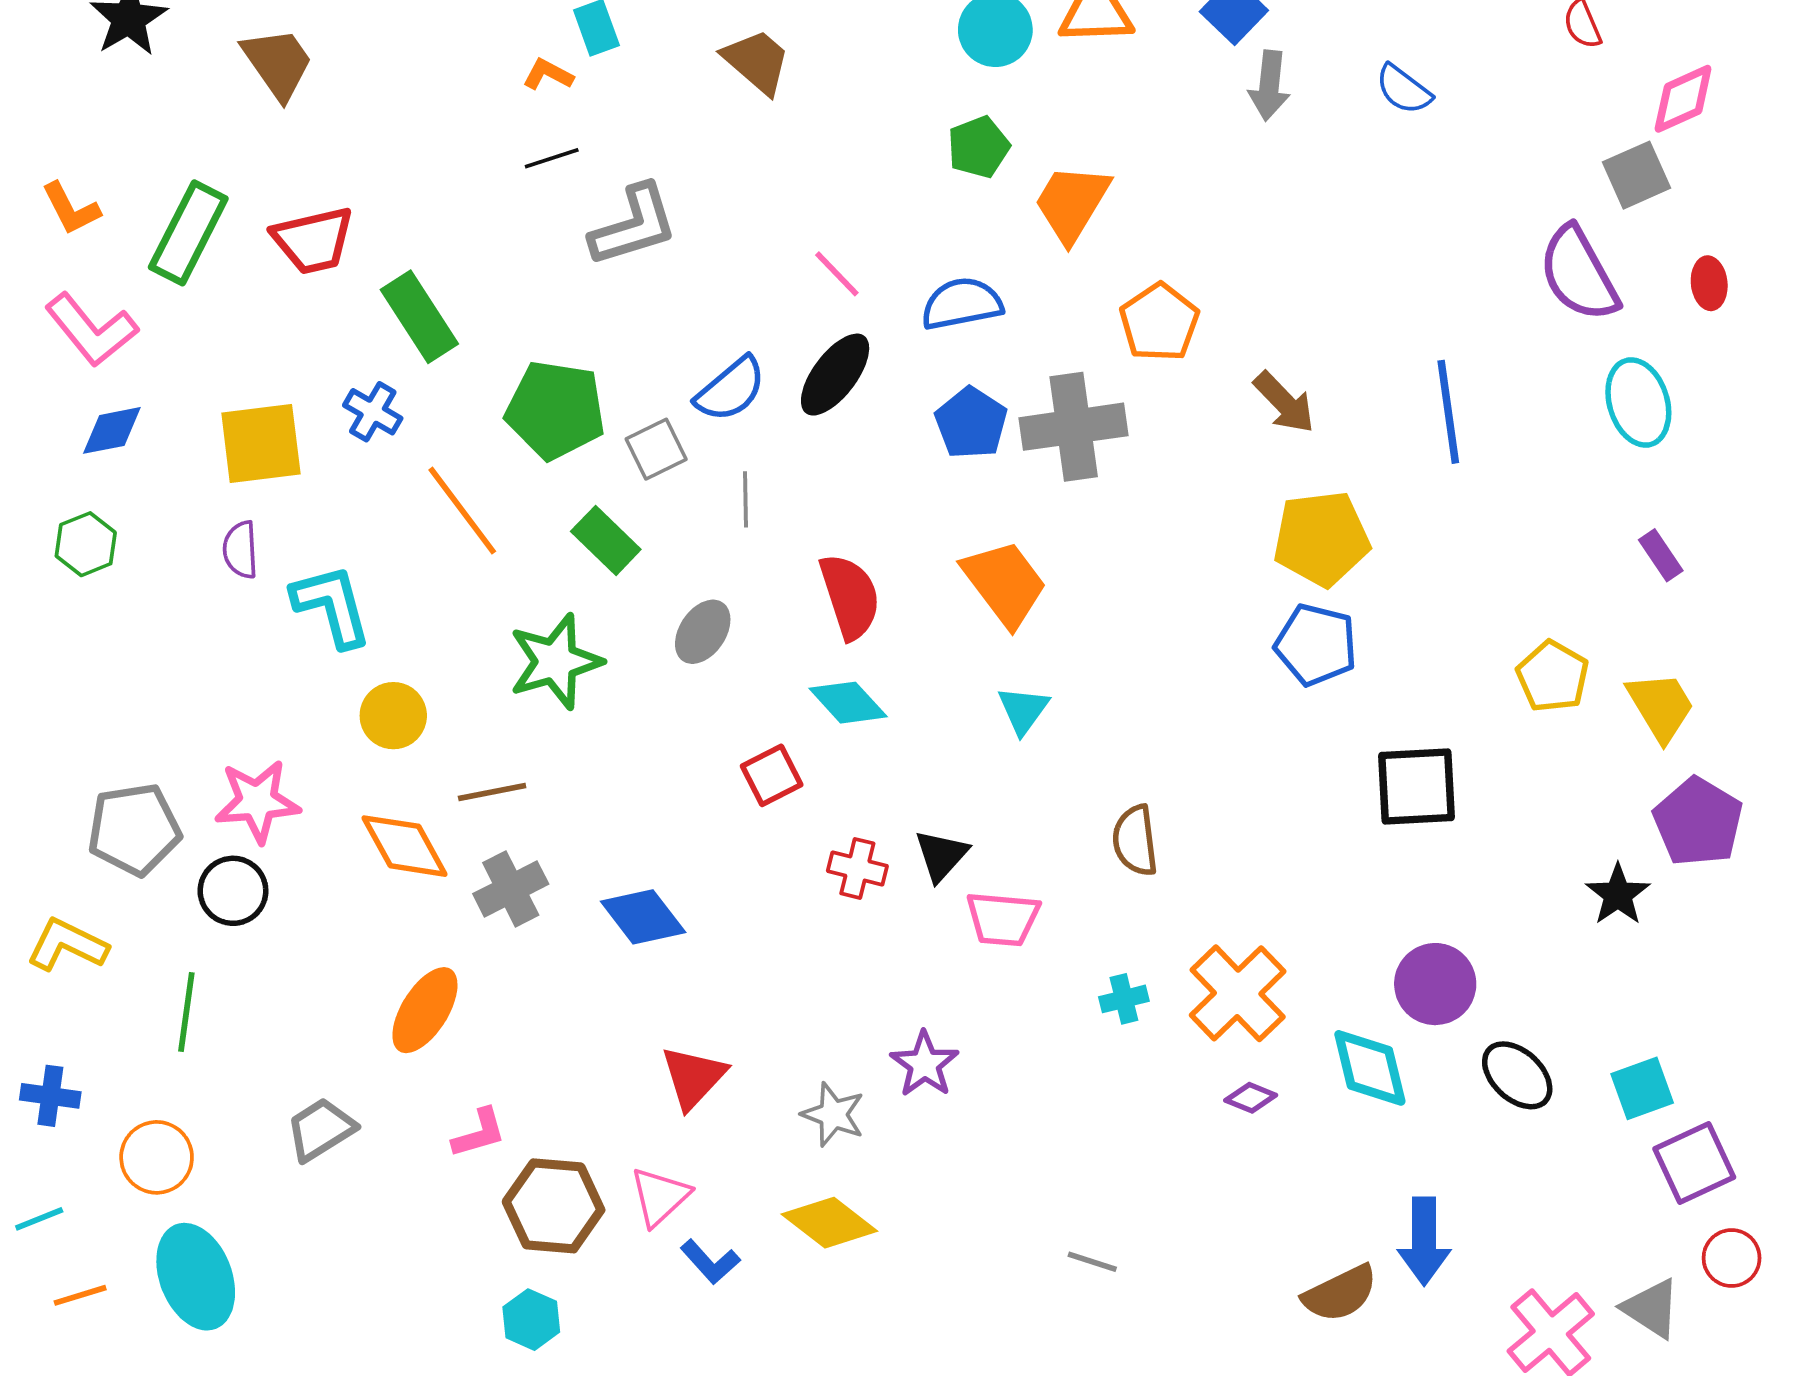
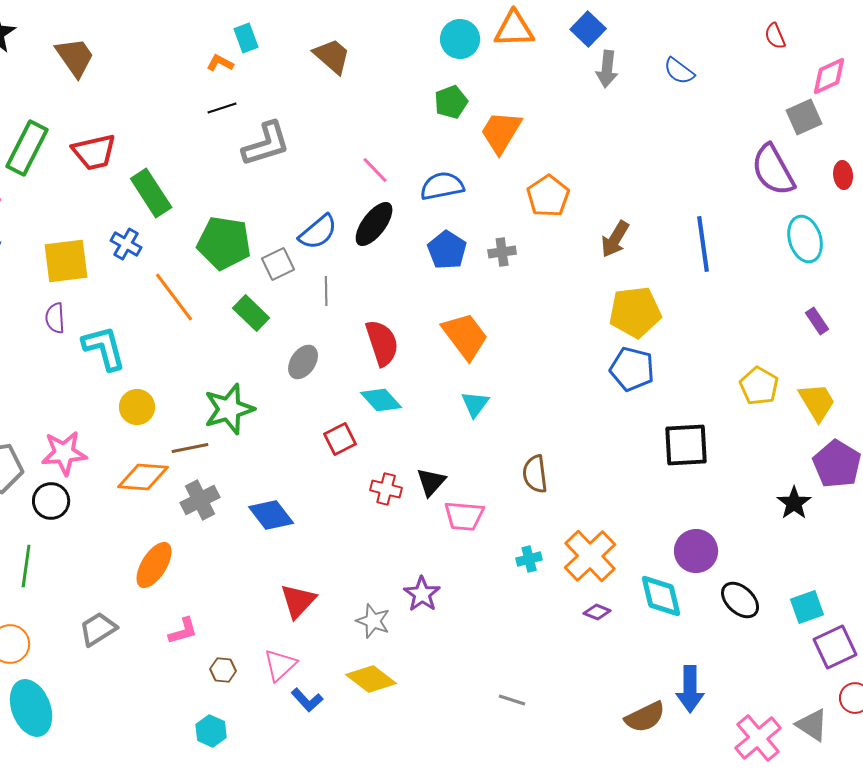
brown arrow: (1284, 402) -> (615, 239), turned 75
gray cross: (1074, 427) -> (502, 252), size x0.5
green star: (555, 662) -> (229, 409), moved
orange diamond: (404, 846) -> (143, 477), turned -57
brown hexagon: (554, 1206) -> (223, 670), size x0.5

